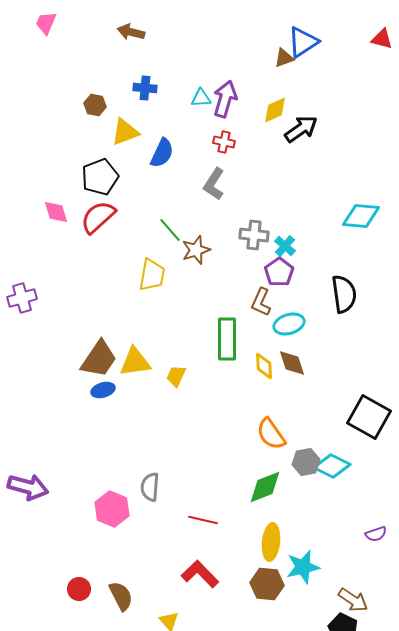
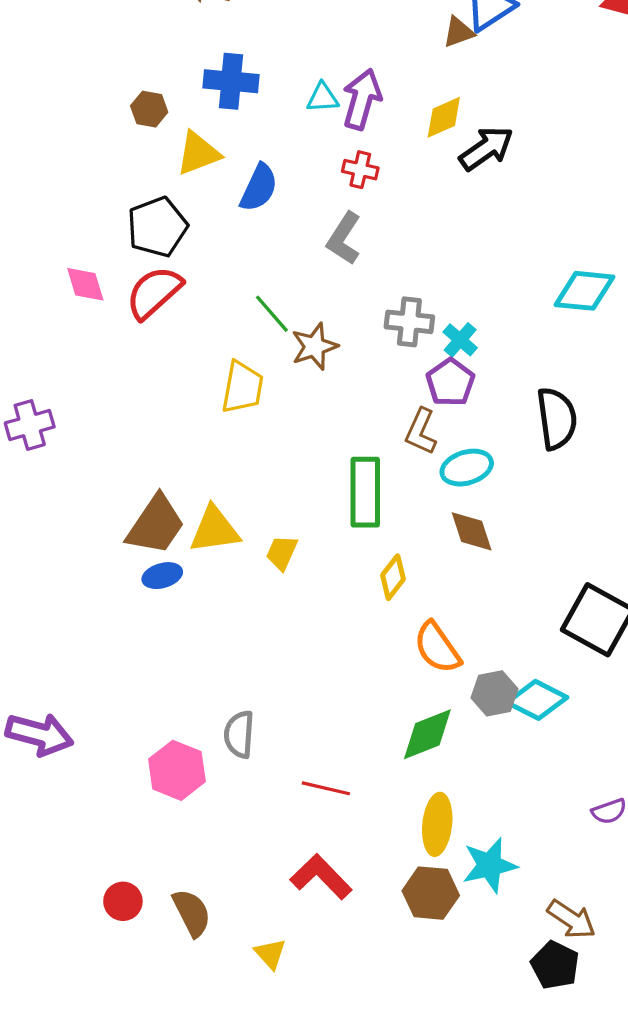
blue cross: (145, 88) -> (231, 81), size x1.4
yellow diamond: (264, 366) -> (393, 577), moved, turned 40

